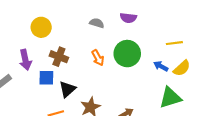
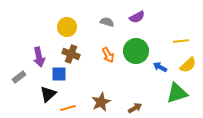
purple semicircle: (128, 18) -> (137, 17), turned -35
yellow circle: (41, 27) -> (67, 27), moved
blue arrow: (161, 66) -> (160, 67), moved
black triangle: (67, 89) -> (48, 94), moved

